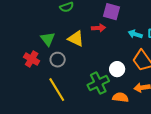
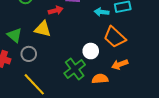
red arrow: (99, 28) -> (56, 10), moved

